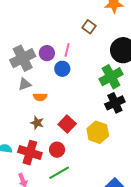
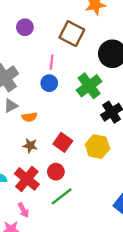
brown square: (89, 27) -> (72, 34), size x1.6
purple circle: (47, 53) -> (25, 27), moved
green cross: (111, 77) -> (89, 86), moved
red cross: (30, 153) -> (27, 179), turned 30

